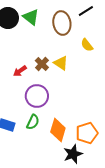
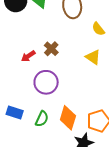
yellow triangle: (61, 63) -> (93, 57), moved
green semicircle: (33, 122) -> (42, 119), moved

